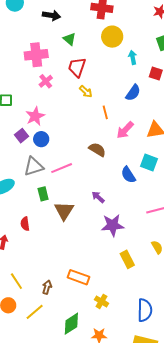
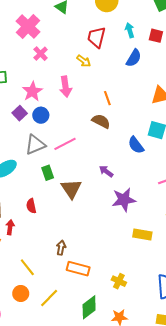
pink cross: (36, 55) -> (28, 27), turned -35
cyan arrow: (133, 57) -> (130, 30), moved
red trapezoid: (77, 67) -> (96, 37), moved
orange line: (105, 112) -> (107, 98), moved
pink arrow: (125, 130) -> (66, 87), moved, turned -48
yellow rectangle: (127, 259) -> (142, 235), turned -48
orange rectangle: (78, 277) -> (78, 269), moved
brown arrow: (47, 287) -> (61, 248), moved

